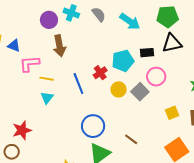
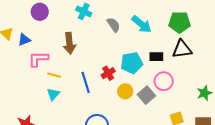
gray semicircle: (99, 14) -> (114, 25), moved
purple circle: (49, 20) -> (40, 12), moved
blue triangle: (14, 46) -> (24, 40), turned -48

